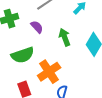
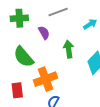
green semicircle: (23, 55) -> (24, 57), turned 55

